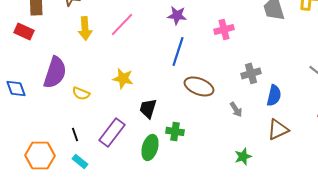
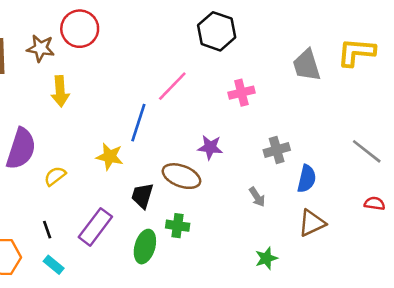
purple star: (177, 15) -> (210, 147), moved
pink line: (122, 24) -> (172, 86), moved
blue line: (178, 51) -> (138, 123), moved
brown ellipse: (199, 86) -> (181, 176), moved
yellow semicircle: (81, 93) -> (55, 176), turned 120

